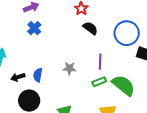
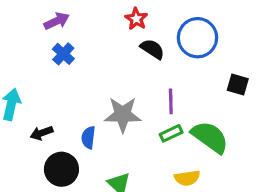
blue circle: (127, 33) -> (197, 38), moved
gray star: (69, 68) -> (123, 115), size x1.6
blue semicircle: (38, 75) -> (88, 138), moved

